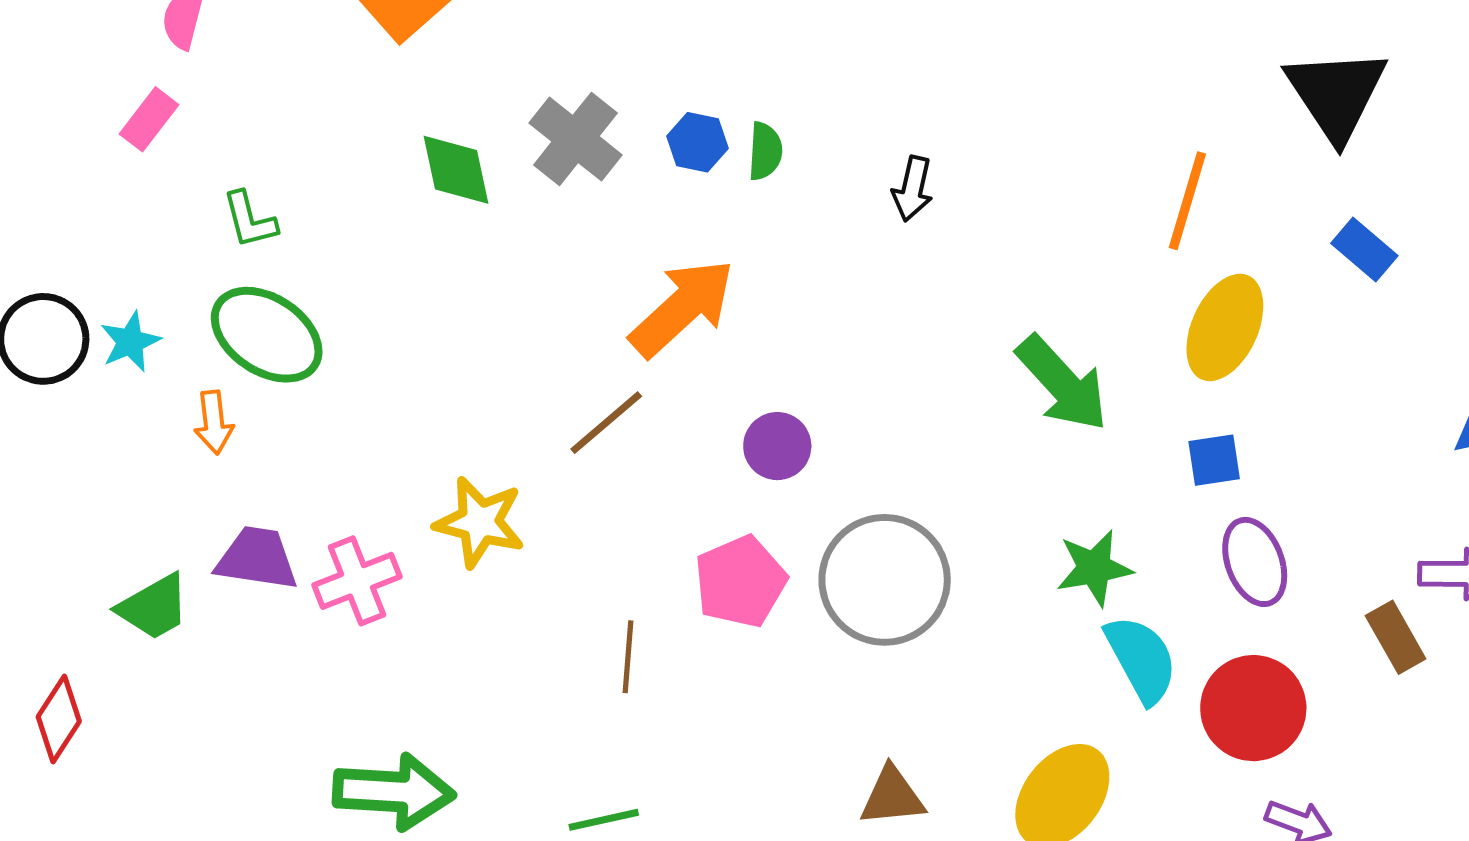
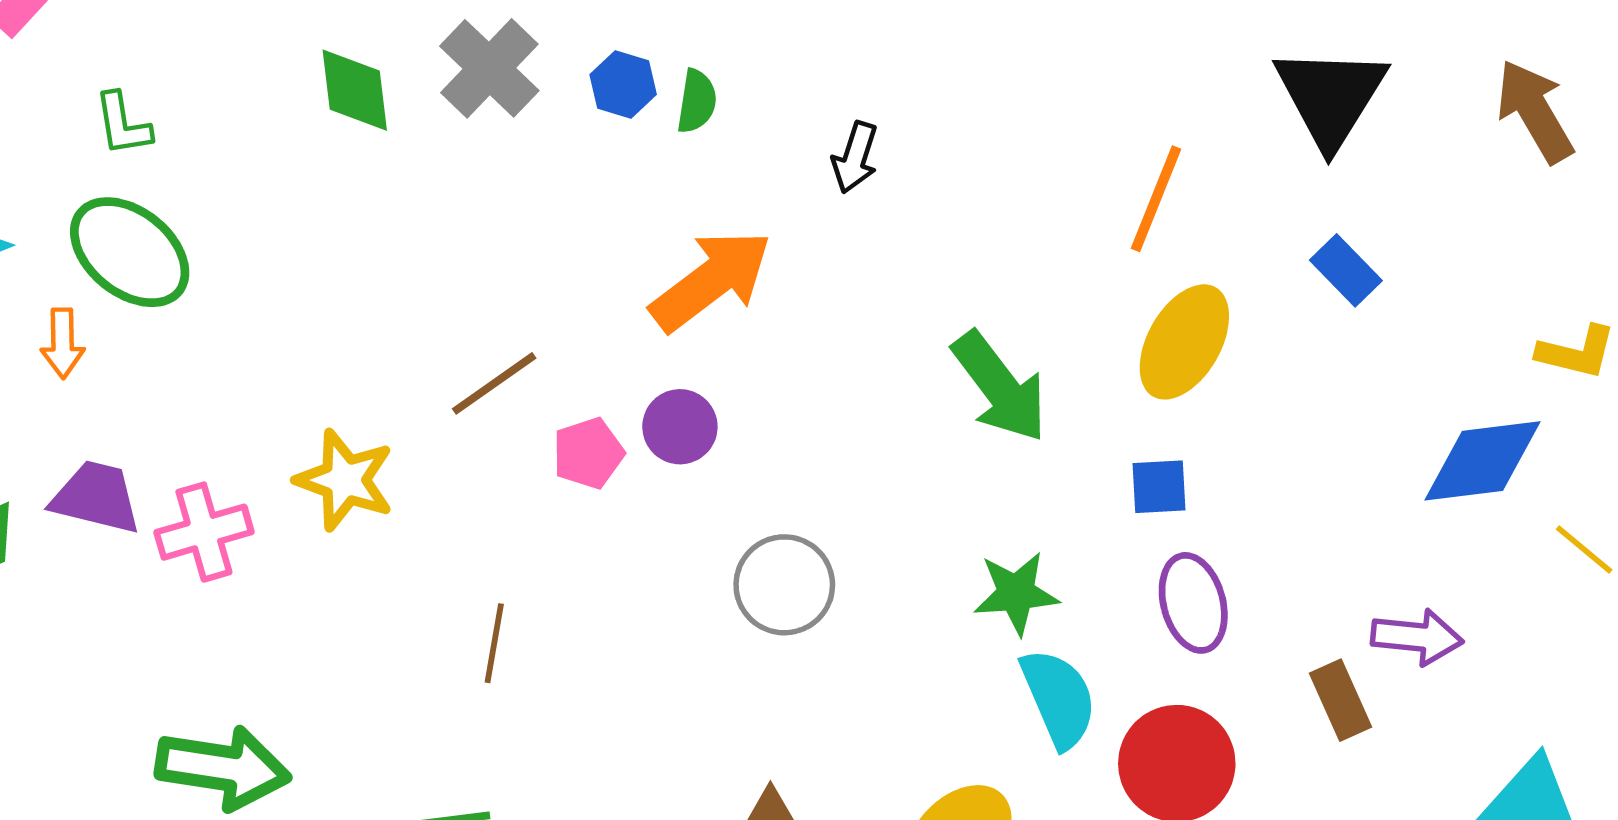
orange arrow: (682, 308) -> (711, 280), moved
gray circle: (885, 580) -> (784, 585), size x0.7
pink pentagon: (740, 582) -> (588, 453), moved, size x0.7

